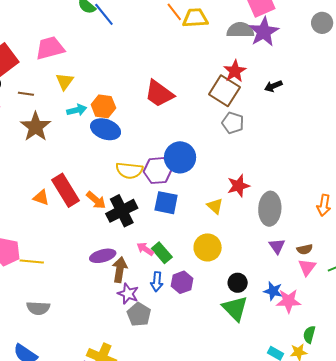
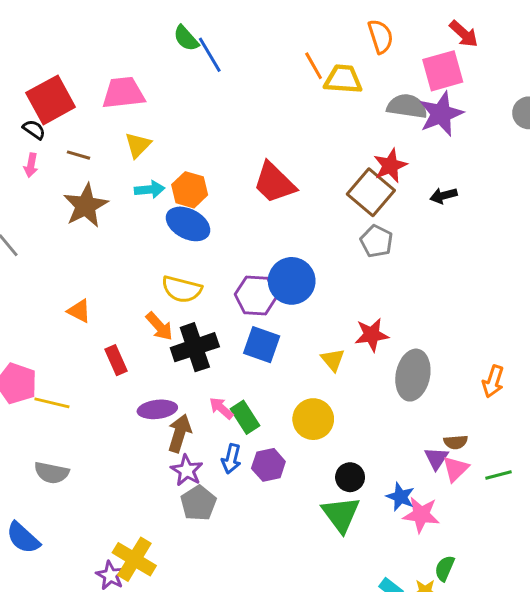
yellow semicircle: (129, 170) -> (182, 289), moved
red rectangle: (65, 190) -> (116, 360), moved, size x0.6
purple triangle: (277, 246) -> (436, 458), moved

